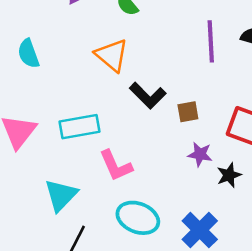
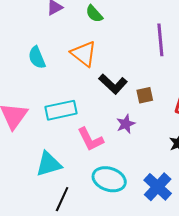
cyan semicircle: (28, 54) -> (37, 57), moved
purple star: (200, 154) -> (126, 124), moved, turned -30
cyan triangle: (61, 195) -> (49, 164), turned 32

